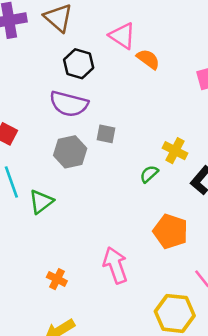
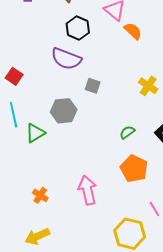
yellow cross: (175, 151) -> (148, 86), moved
gray hexagon: (70, 152) -> (64, 111), moved
green semicircle: (149, 174) -> (127, 132), moved

